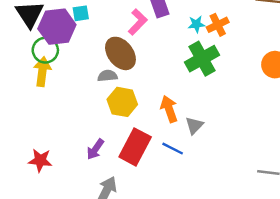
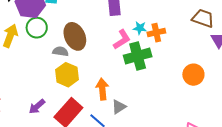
pink L-shape: (138, 22) -> (122, 39), moved
green circle: (45, 50) -> (37, 28), moved

